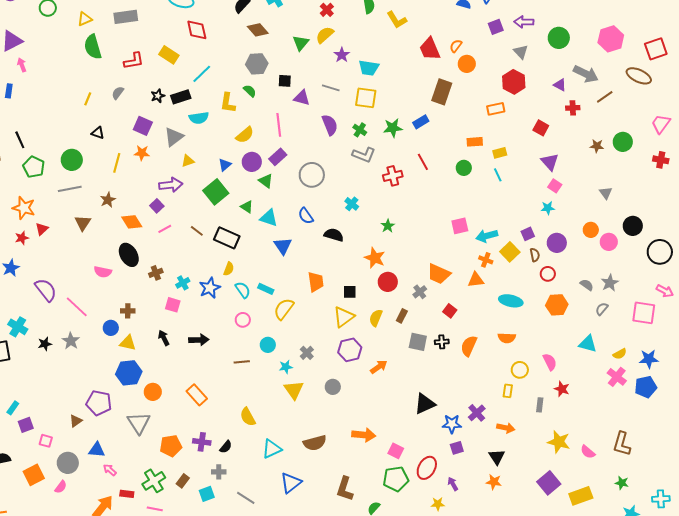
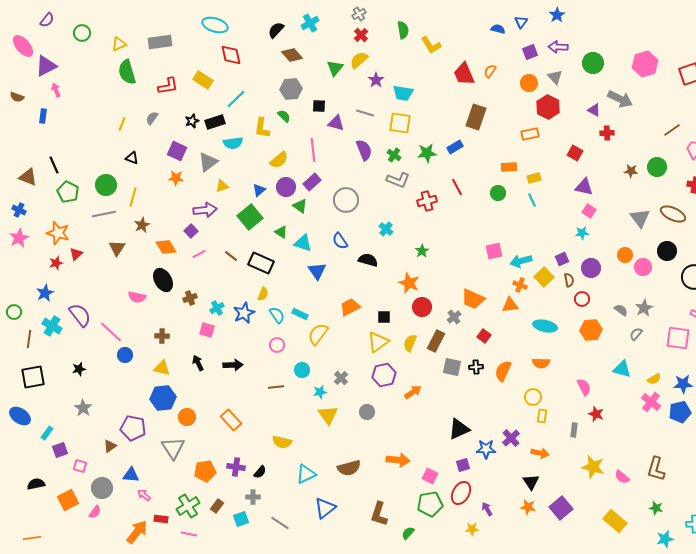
orange circle: (467, 64) -> (529, 83), moved
brown ellipse: (639, 76) -> (673, 214), moved
brown line: (605, 97) -> (672, 130), moved
purple triangle: (550, 162) -> (584, 187), turned -36
yellow line: (117, 163) -> (133, 197), moved
gray triangle: (606, 193) -> (640, 218), size x1.5
orange trapezoid: (316, 282) -> (350, 307), turned -110
brown rectangle: (402, 316) -> (436, 341), size x1.5
cyan cross: (18, 327) -> (52, 326), moved
blue circle: (111, 328) -> (125, 355), moved
gray star: (71, 341) -> (83, 408), moved
yellow circle: (520, 370) -> (533, 397), moved
yellow semicircle: (248, 417) -> (282, 442), turned -48
purple square: (457, 448) -> (463, 465), moved
purple square: (549, 483) -> (561, 508), moved
yellow rectangle: (581, 496) -> (615, 521), turned 60

